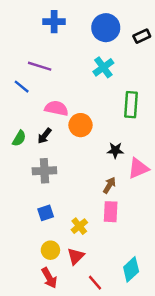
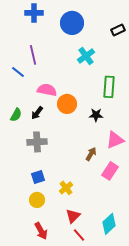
blue cross: (54, 22) -> (34, 13), moved
blue circle: (106, 28) -> (72, 23), moved
purple line: (40, 66) -> (33, 55), turned 60
black star: (115, 150) -> (96, 115), moved
pink rectangle: (111, 212) -> (110, 171), moved, turned 30
yellow circle: (50, 250) -> (37, 200), moved
red triangle: (76, 256) -> (73, 216), moved

